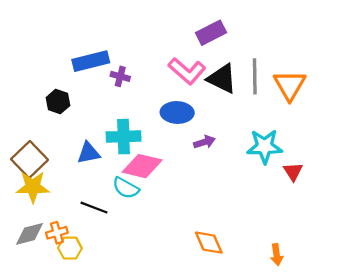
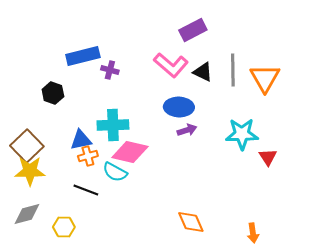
black triangle: (222, 79) -> (203, 72), size x0.7
blue ellipse: (177, 112) -> (179, 107), moved
orange cross: (57, 233) -> (88, 156), moved

